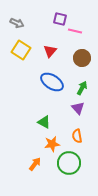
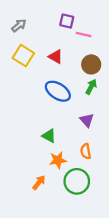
gray arrow: (17, 23) -> (19, 26), turned -64
red triangle: (50, 51) -> (56, 57), turned -40
green arrow: (82, 88) -> (91, 87), moved

